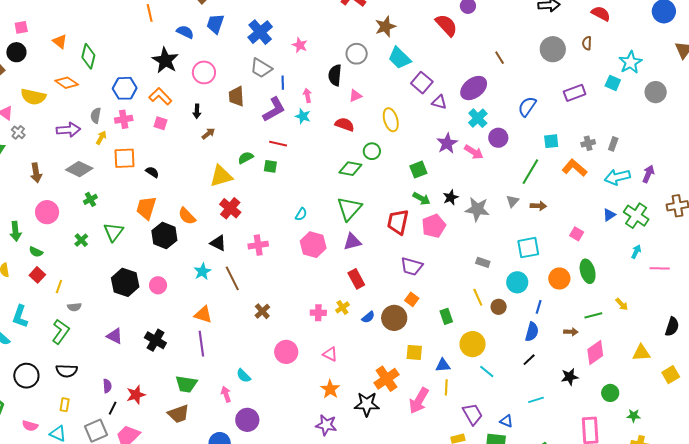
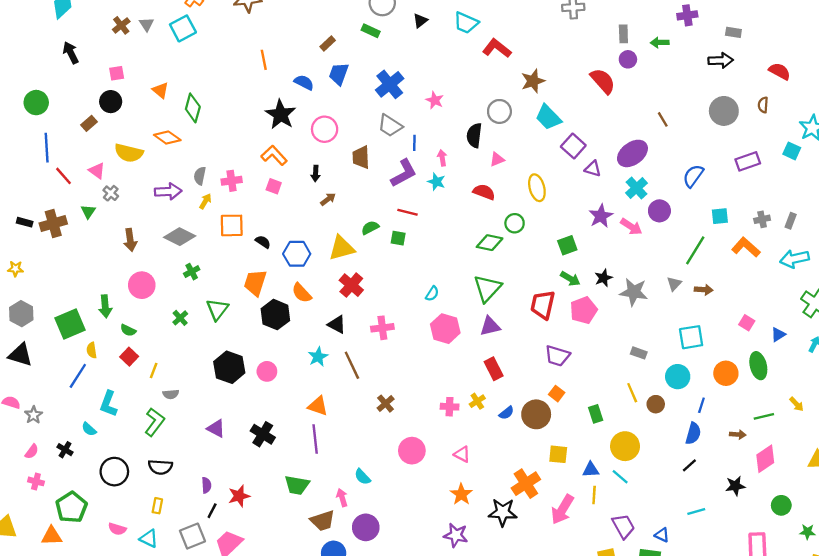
blue hexagon: (125, 88) -> (297, 254), moved
blue triangle: (609, 215) -> (778, 335), moved
cyan line: (487, 371) -> (620, 477), moved
brown trapezoid: (178, 414) -> (323, 521), moved

